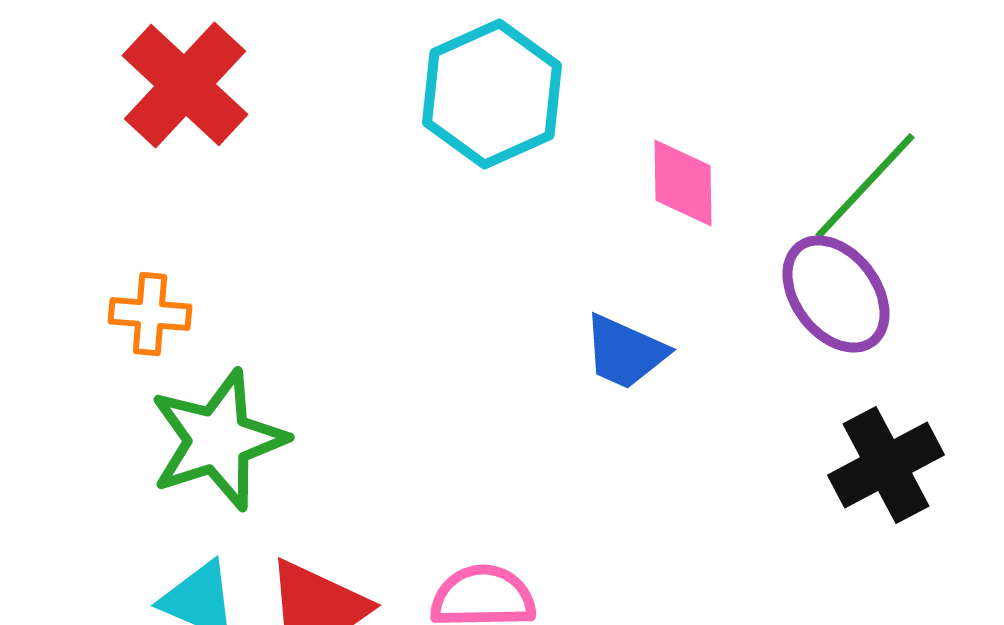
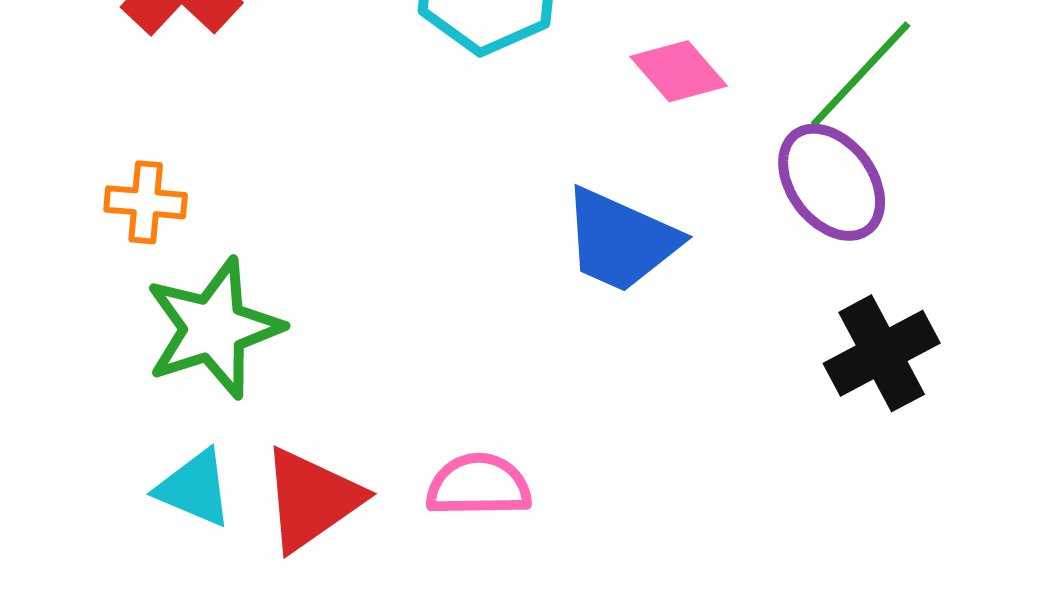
pink diamond: (683, 183) -> (679, 71), turned -40
blue trapezoid: (625, 352) -> (621, 240), size x1.4

